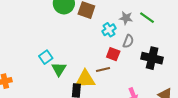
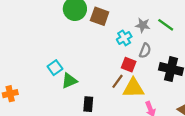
green triangle: (59, 69) -> (69, 81), turned 35
brown line: (103, 69) -> (117, 81), turned -40
yellow triangle: (85, 79) -> (133, 88), moved

